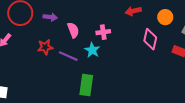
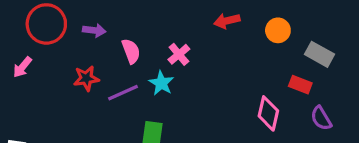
pink cross: (103, 32) -> (179, 54), turned -32
pink diamond: (150, 39) -> (268, 113), moved
purple line: (68, 56) -> (123, 93), turned -48

